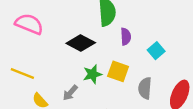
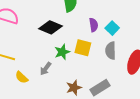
purple semicircle: (126, 37) -> (94, 25), moved
gray semicircle: (145, 88) -> (111, 51), moved

